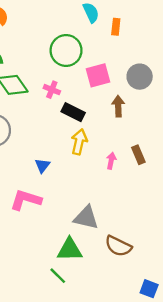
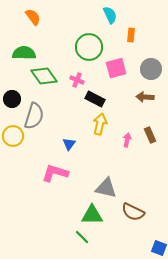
orange rectangle: (116, 27) -> (131, 35), moved
brown arrow: (118, 106) -> (145, 97), moved, turned -84

